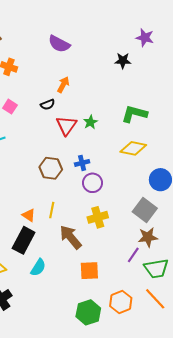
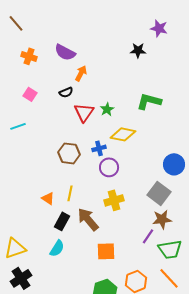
purple semicircle: (59, 44) -> (65, 52), moved
yellow diamond: (133, 148) -> (123, 134), moved
black rectangle: (24, 240) -> (62, 221), moved, size x0.7

